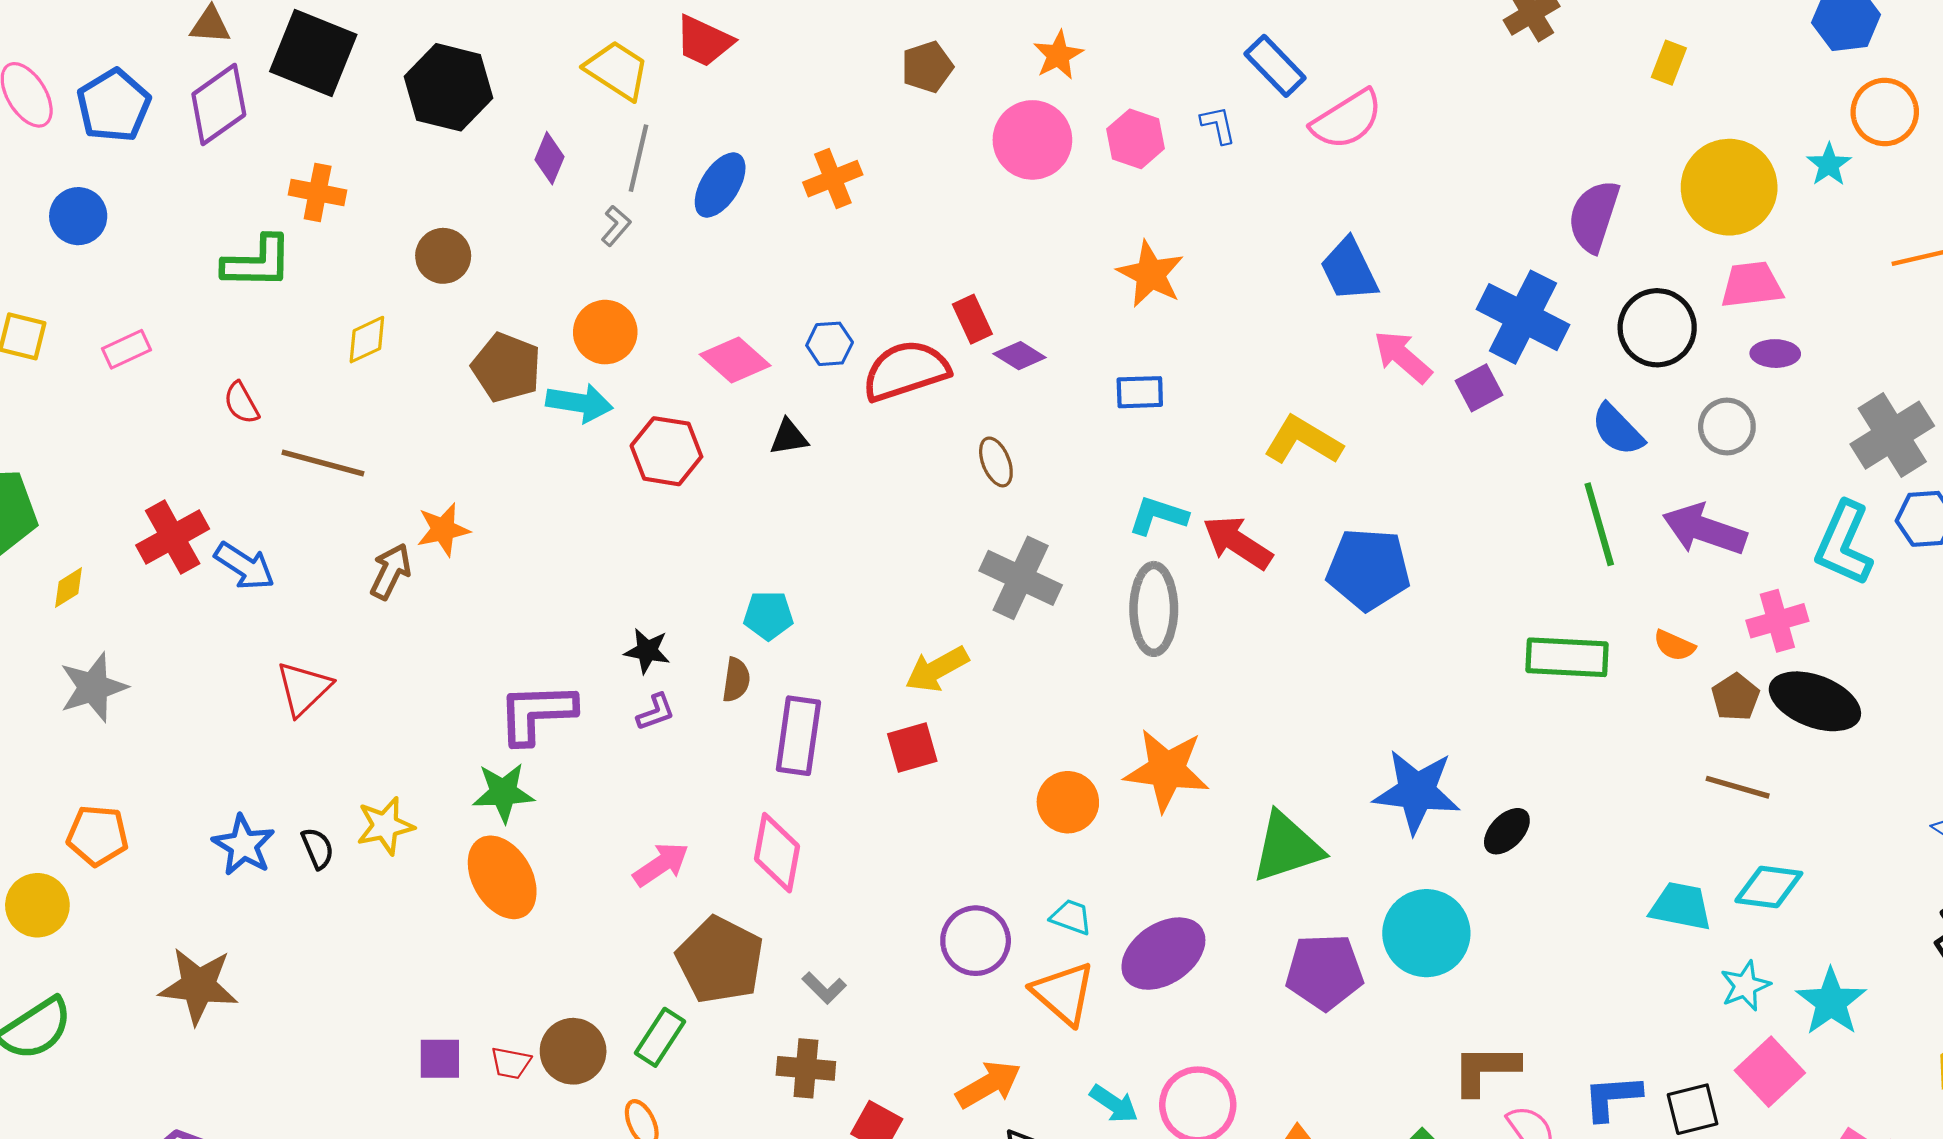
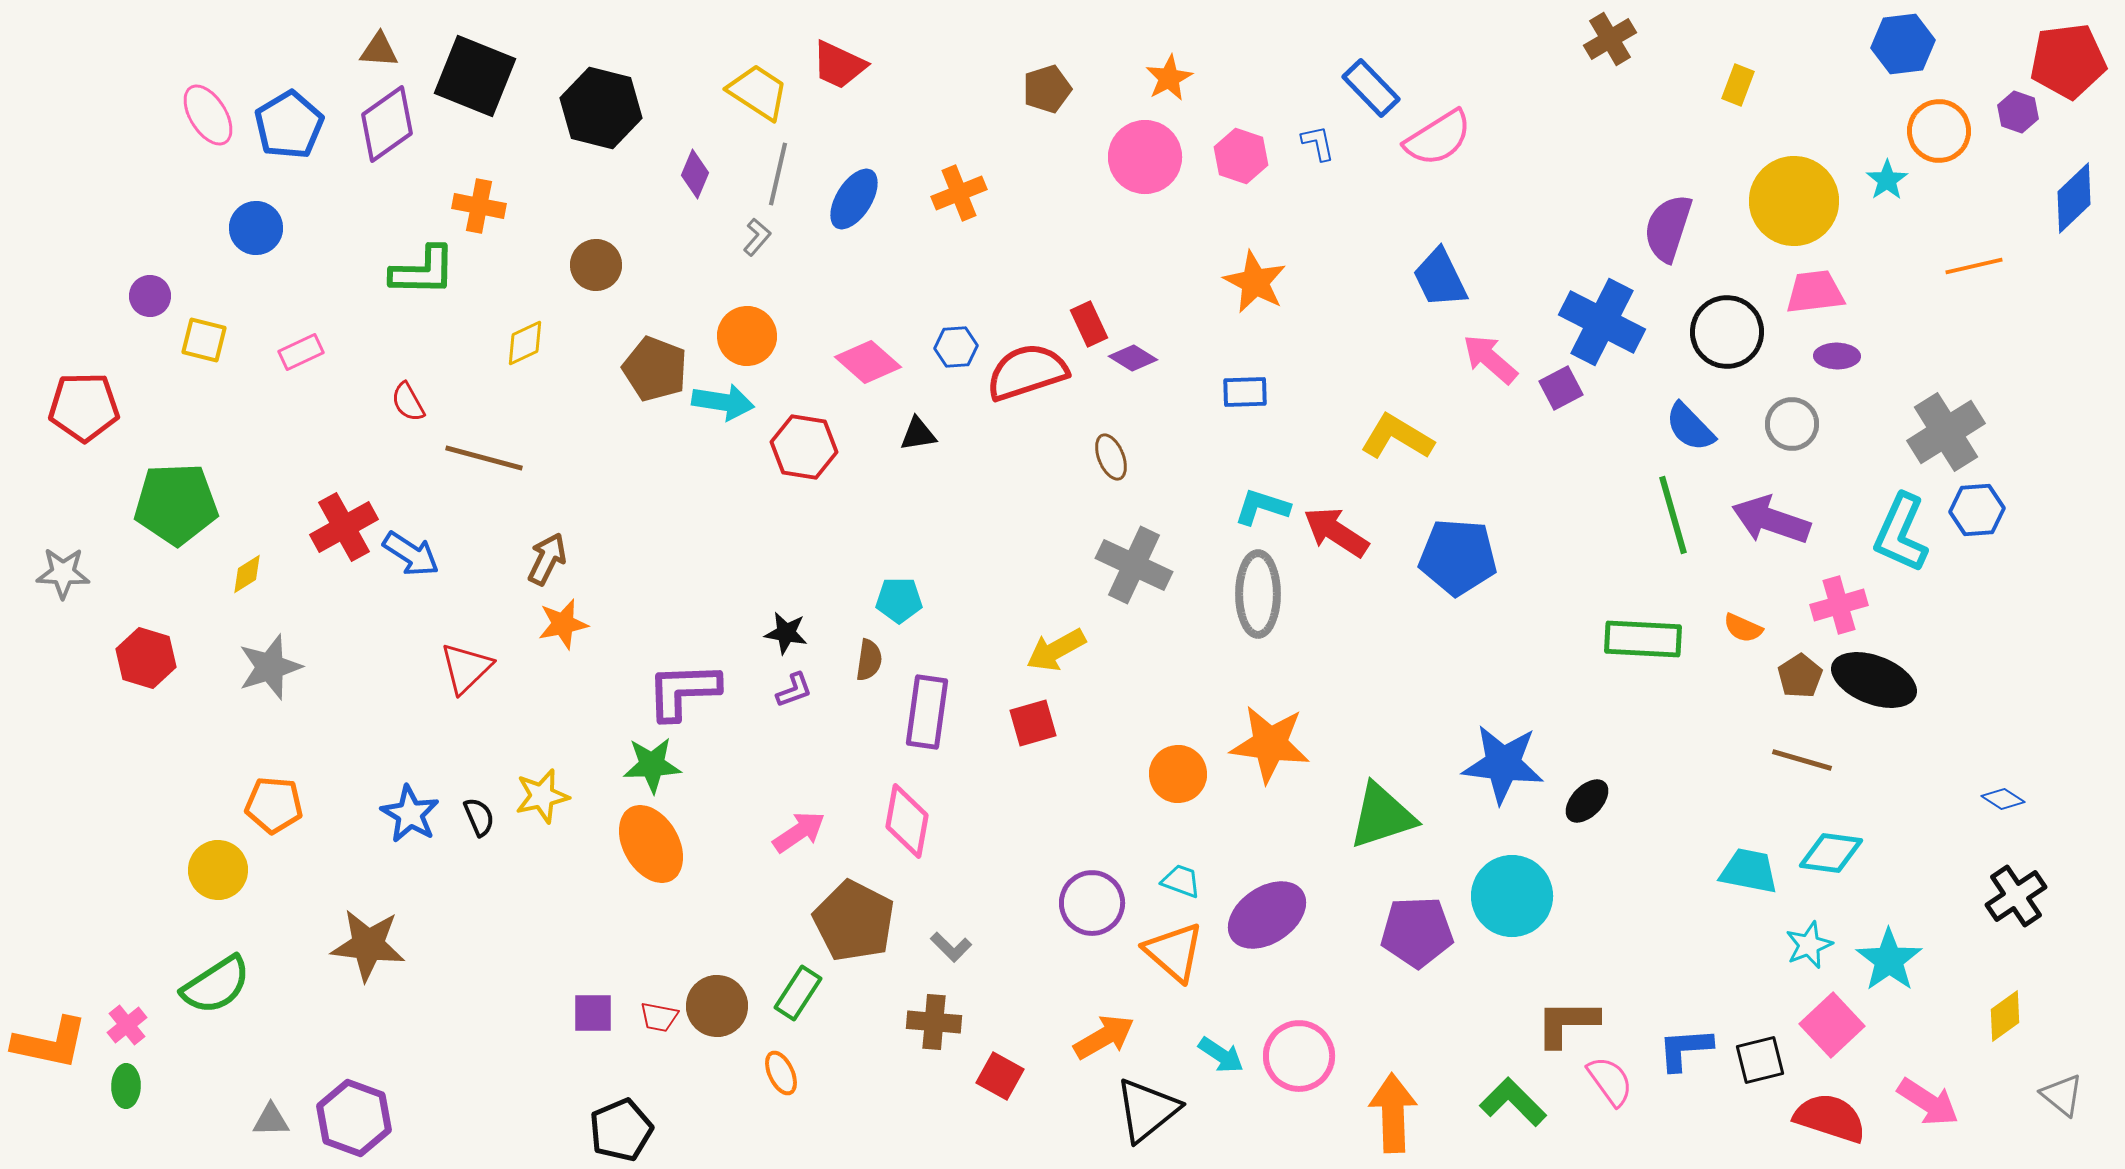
orange star: (443, 530) -> (563, 624), moved

